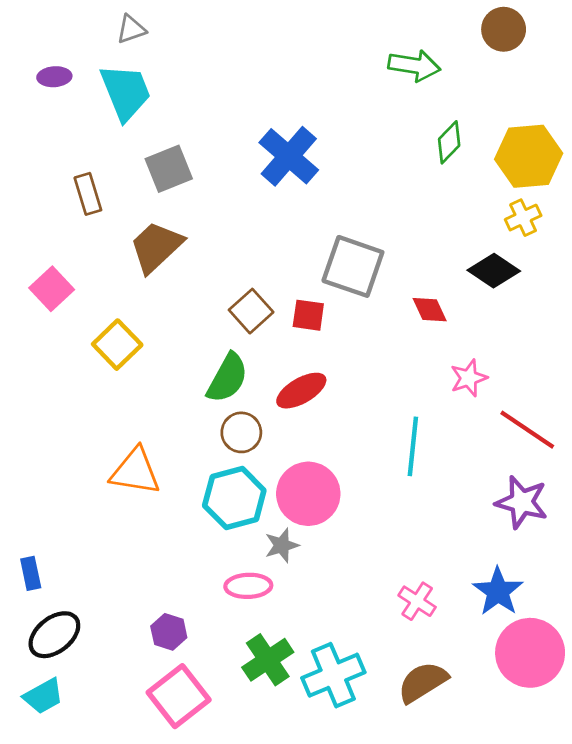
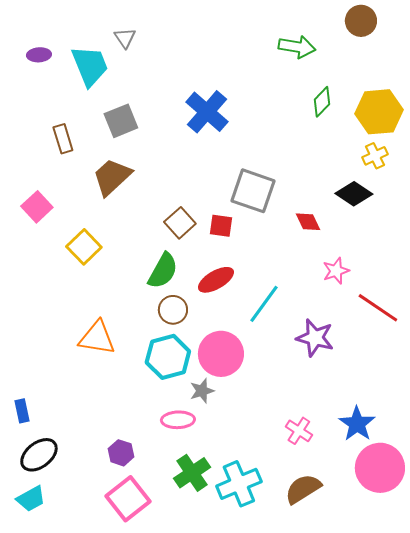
gray triangle: (131, 29) -> (125, 38), moved, turned -45
cyan line: (413, 446) -> (264, 304), moved, turned 30
purple star: (522, 502) -> (315, 338), moved

